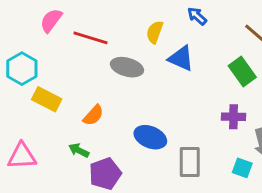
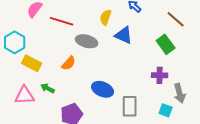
orange semicircle: (93, 115) -> (69, 63), moved
green arrow: (79, 150) -> (48, 88), moved
pink triangle: (22, 156) -> (25, 95), moved

